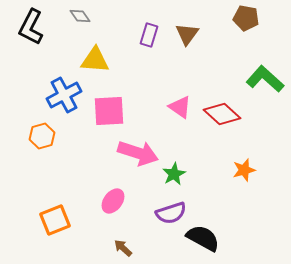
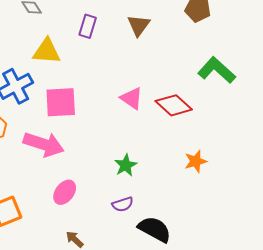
purple rectangle: (149, 35) -> (88, 26), moved
pink arrow: (138, 153) -> (44, 144), moved
purple semicircle: (171, 213) -> (123, 204), size x0.7

